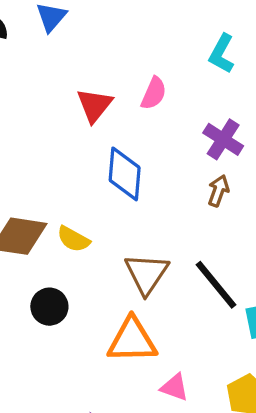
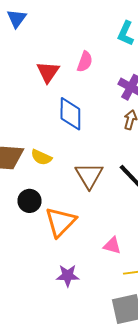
orange triangle: (132, 340) -> (60, 222), moved, turned -40

